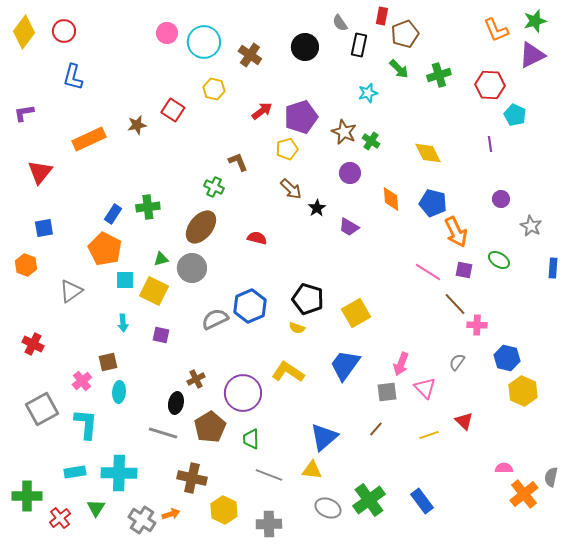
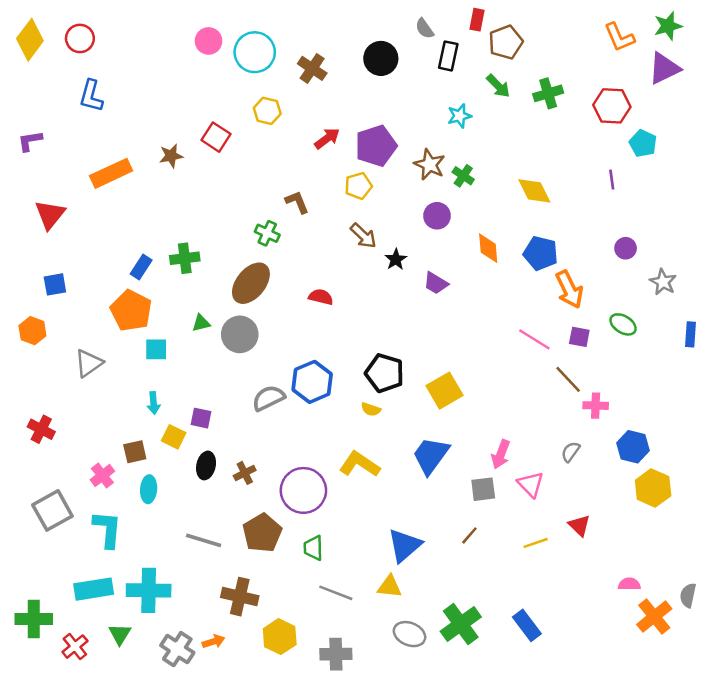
yellow square: (154, 291) -> (174, 437), moved, size x0.7
black ellipse: (176, 403) -> (206, 465), moved
cyan rectangle: (75, 472) -> (94, 589), size x1.4

